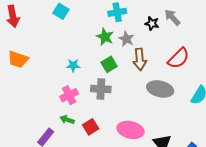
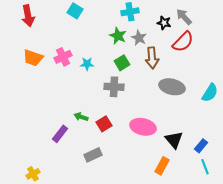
red semicircle: (179, 58) -> (183, 42), moved
pink cross: (69, 95) -> (63, 57), moved

